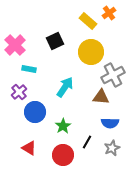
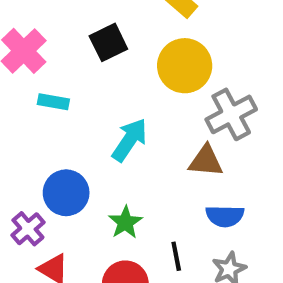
purple cross: (19, 92) -> (28, 229), moved
black line: (87, 142) -> (176, 256), turned -40

